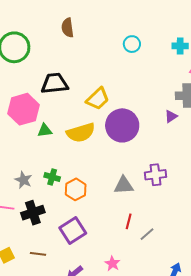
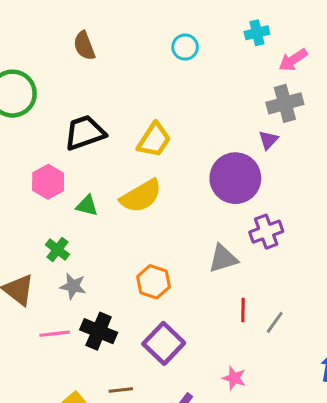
pink hexagon: (24, 109) -> (48, 182), size x0.7
purple circle: (122, 125) -> (235, 178), moved
green triangle: (45, 130) -> (87, 206), turned 35
green cross: (52, 177) -> (57, 250), moved, turned 35
black cross: (33, 213) -> (99, 331), turned -35

